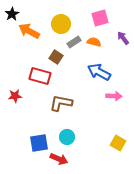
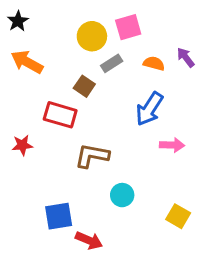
pink square: (100, 18) -> (128, 27), moved
orange arrow: (29, 31) -> (27, 62), moved
orange semicircle: (94, 42) -> (154, 63), moved
blue arrow: (99, 72) -> (149, 109), turned -85
cyan circle: (67, 137) -> (122, 195), moved

